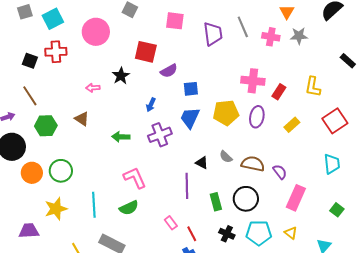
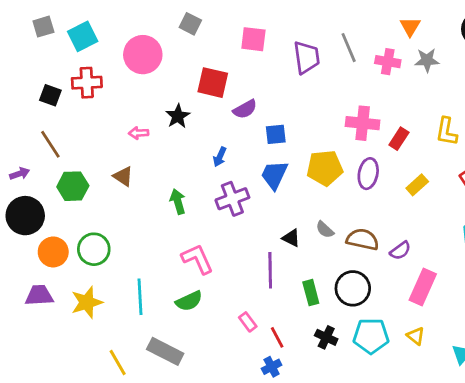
green arrow: (121, 137) -> (178, 202), turned 72
purple semicircle: (280, 172) -> (400, 251), turned 91
purple trapezoid: (29, 231) -> (39, 295), moved

